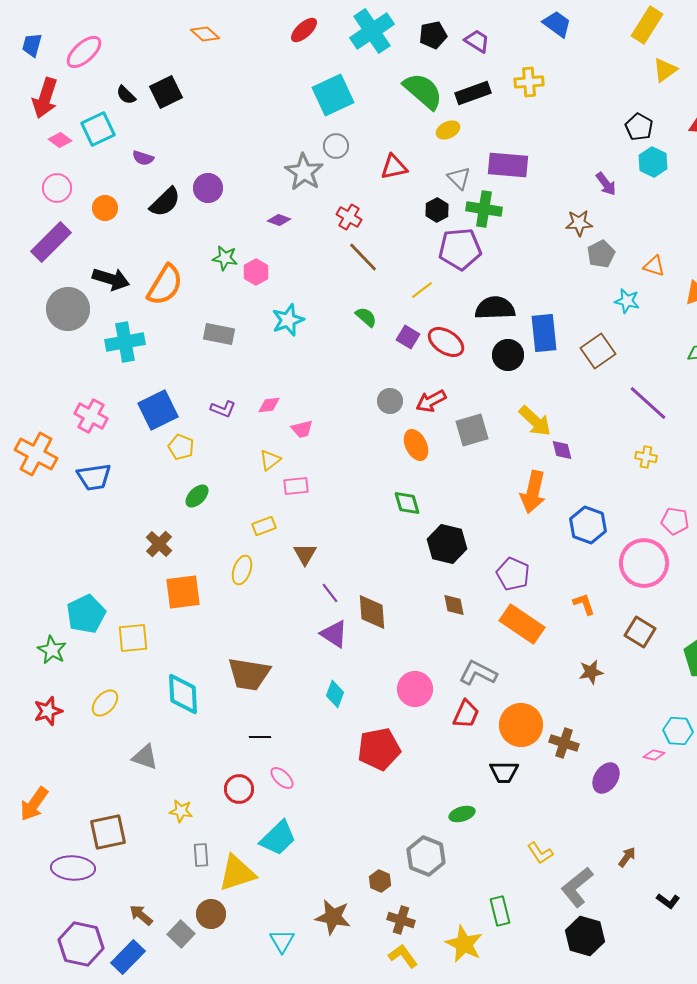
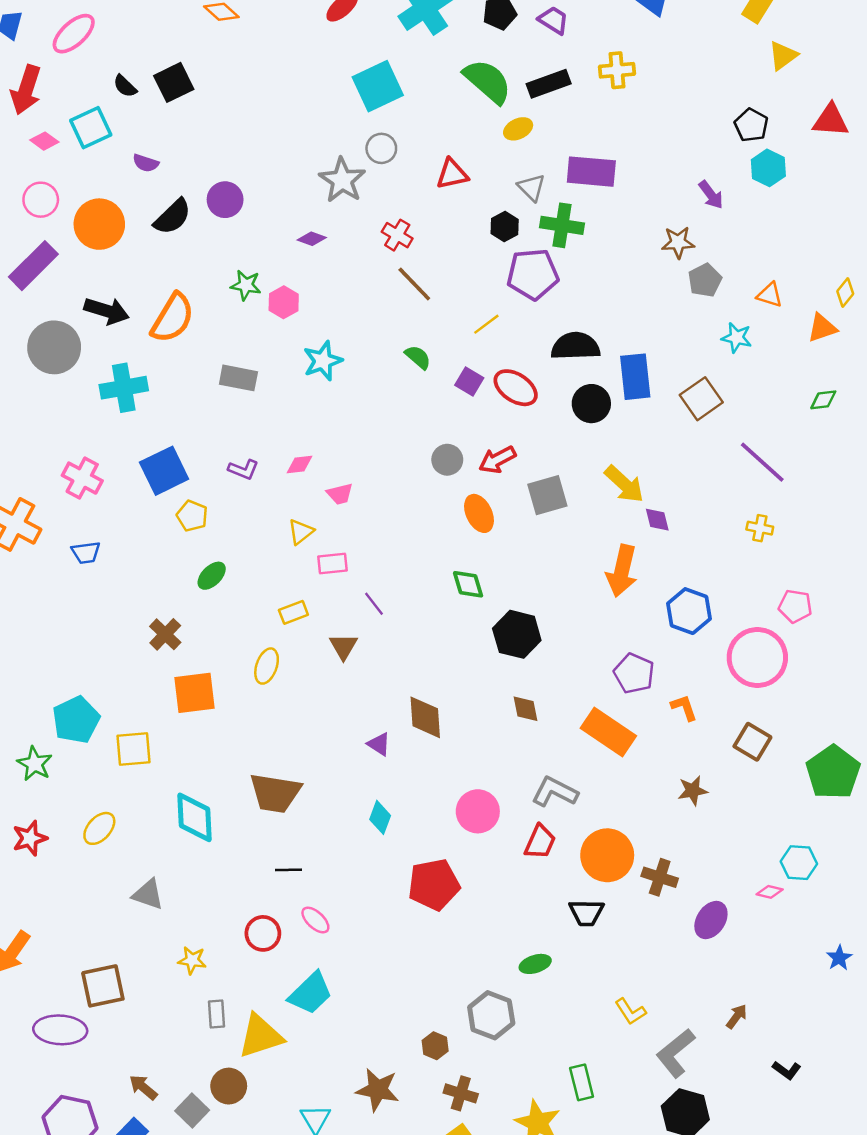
orange circle: (105, 208) -> (99, 224), size x1.6
blue trapezoid: (94, 477) -> (86, 553), size x0.7
purple pentagon: (513, 574) -> (634, 673), moved
purple line: (330, 593) -> (374, 604), moved
purple triangle: (334, 634) -> (379, 744), size x0.7

